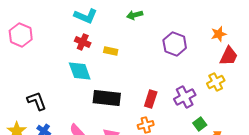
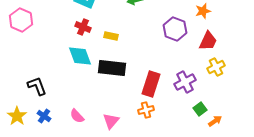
orange star: (219, 34) -> (203, 11), moved
red trapezoid: (229, 56) -> (208, 41), moved
black rectangle: (107, 98) -> (112, 68), moved
red rectangle: (151, 99) -> (151, 84), size x1.4

